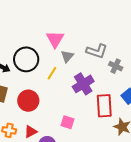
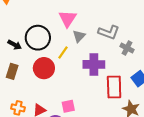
purple cross: (83, 84) -> (94, 64), turned 30
red circle: (28, 101) -> (44, 68), moved
pink square: (68, 122) -> (68, 106), moved, turned -32

